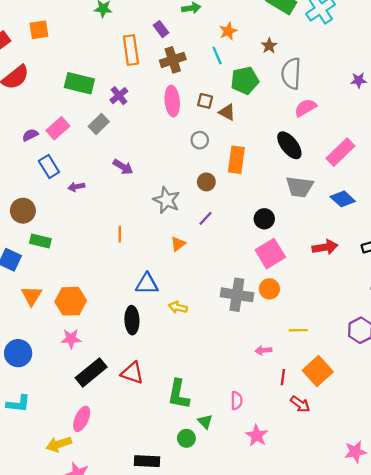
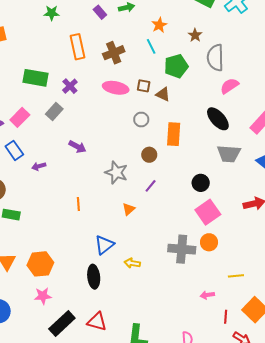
purple rectangle: (161, 29) -> (100, 12), moved
pink ellipse: (172, 101) -> (116, 88), turned -70
blue triangle: (147, 284) -> (104, 245), turned -35

